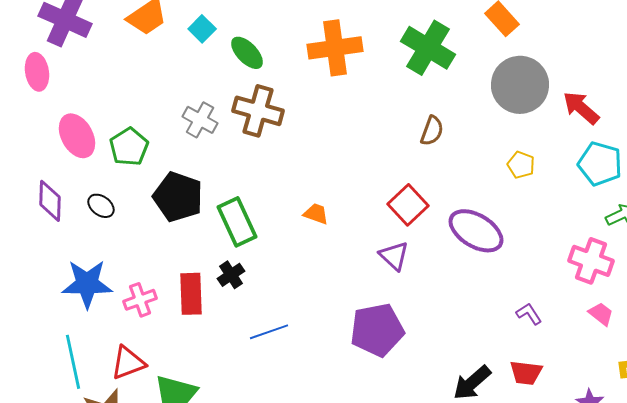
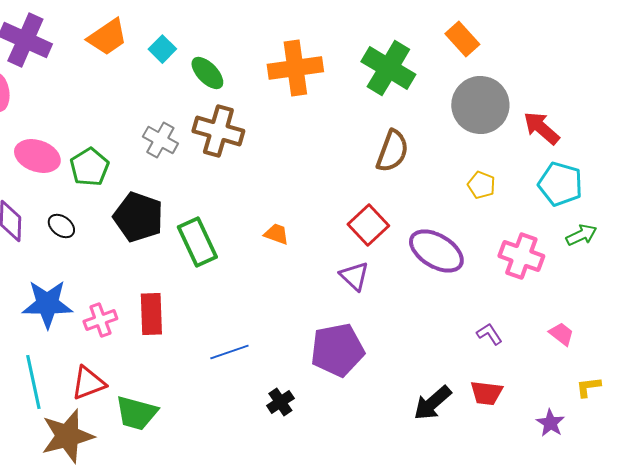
brown semicircle: (432, 131) -> (392, 151), size x1.4
pink ellipse: (77, 136) -> (37, 156), turned -42
pink cross: (591, 261) -> (521, 256), moved
black cross: (231, 275) -> (280, 402), moved

